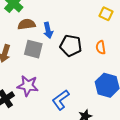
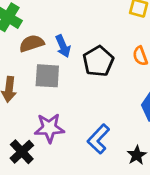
black pentagon: (71, 46) -> (98, 61), turned -30

